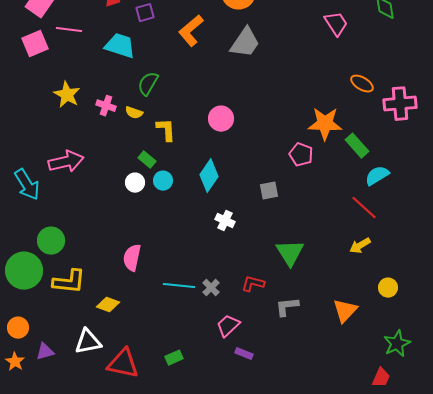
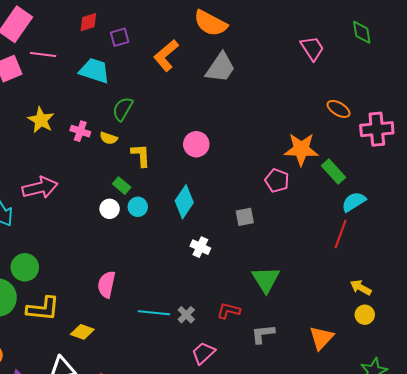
red line: (364, 208) -> (341, 234), turned 68
yellow arrow: (360, 246) -> (361, 287), moved, turned 60

